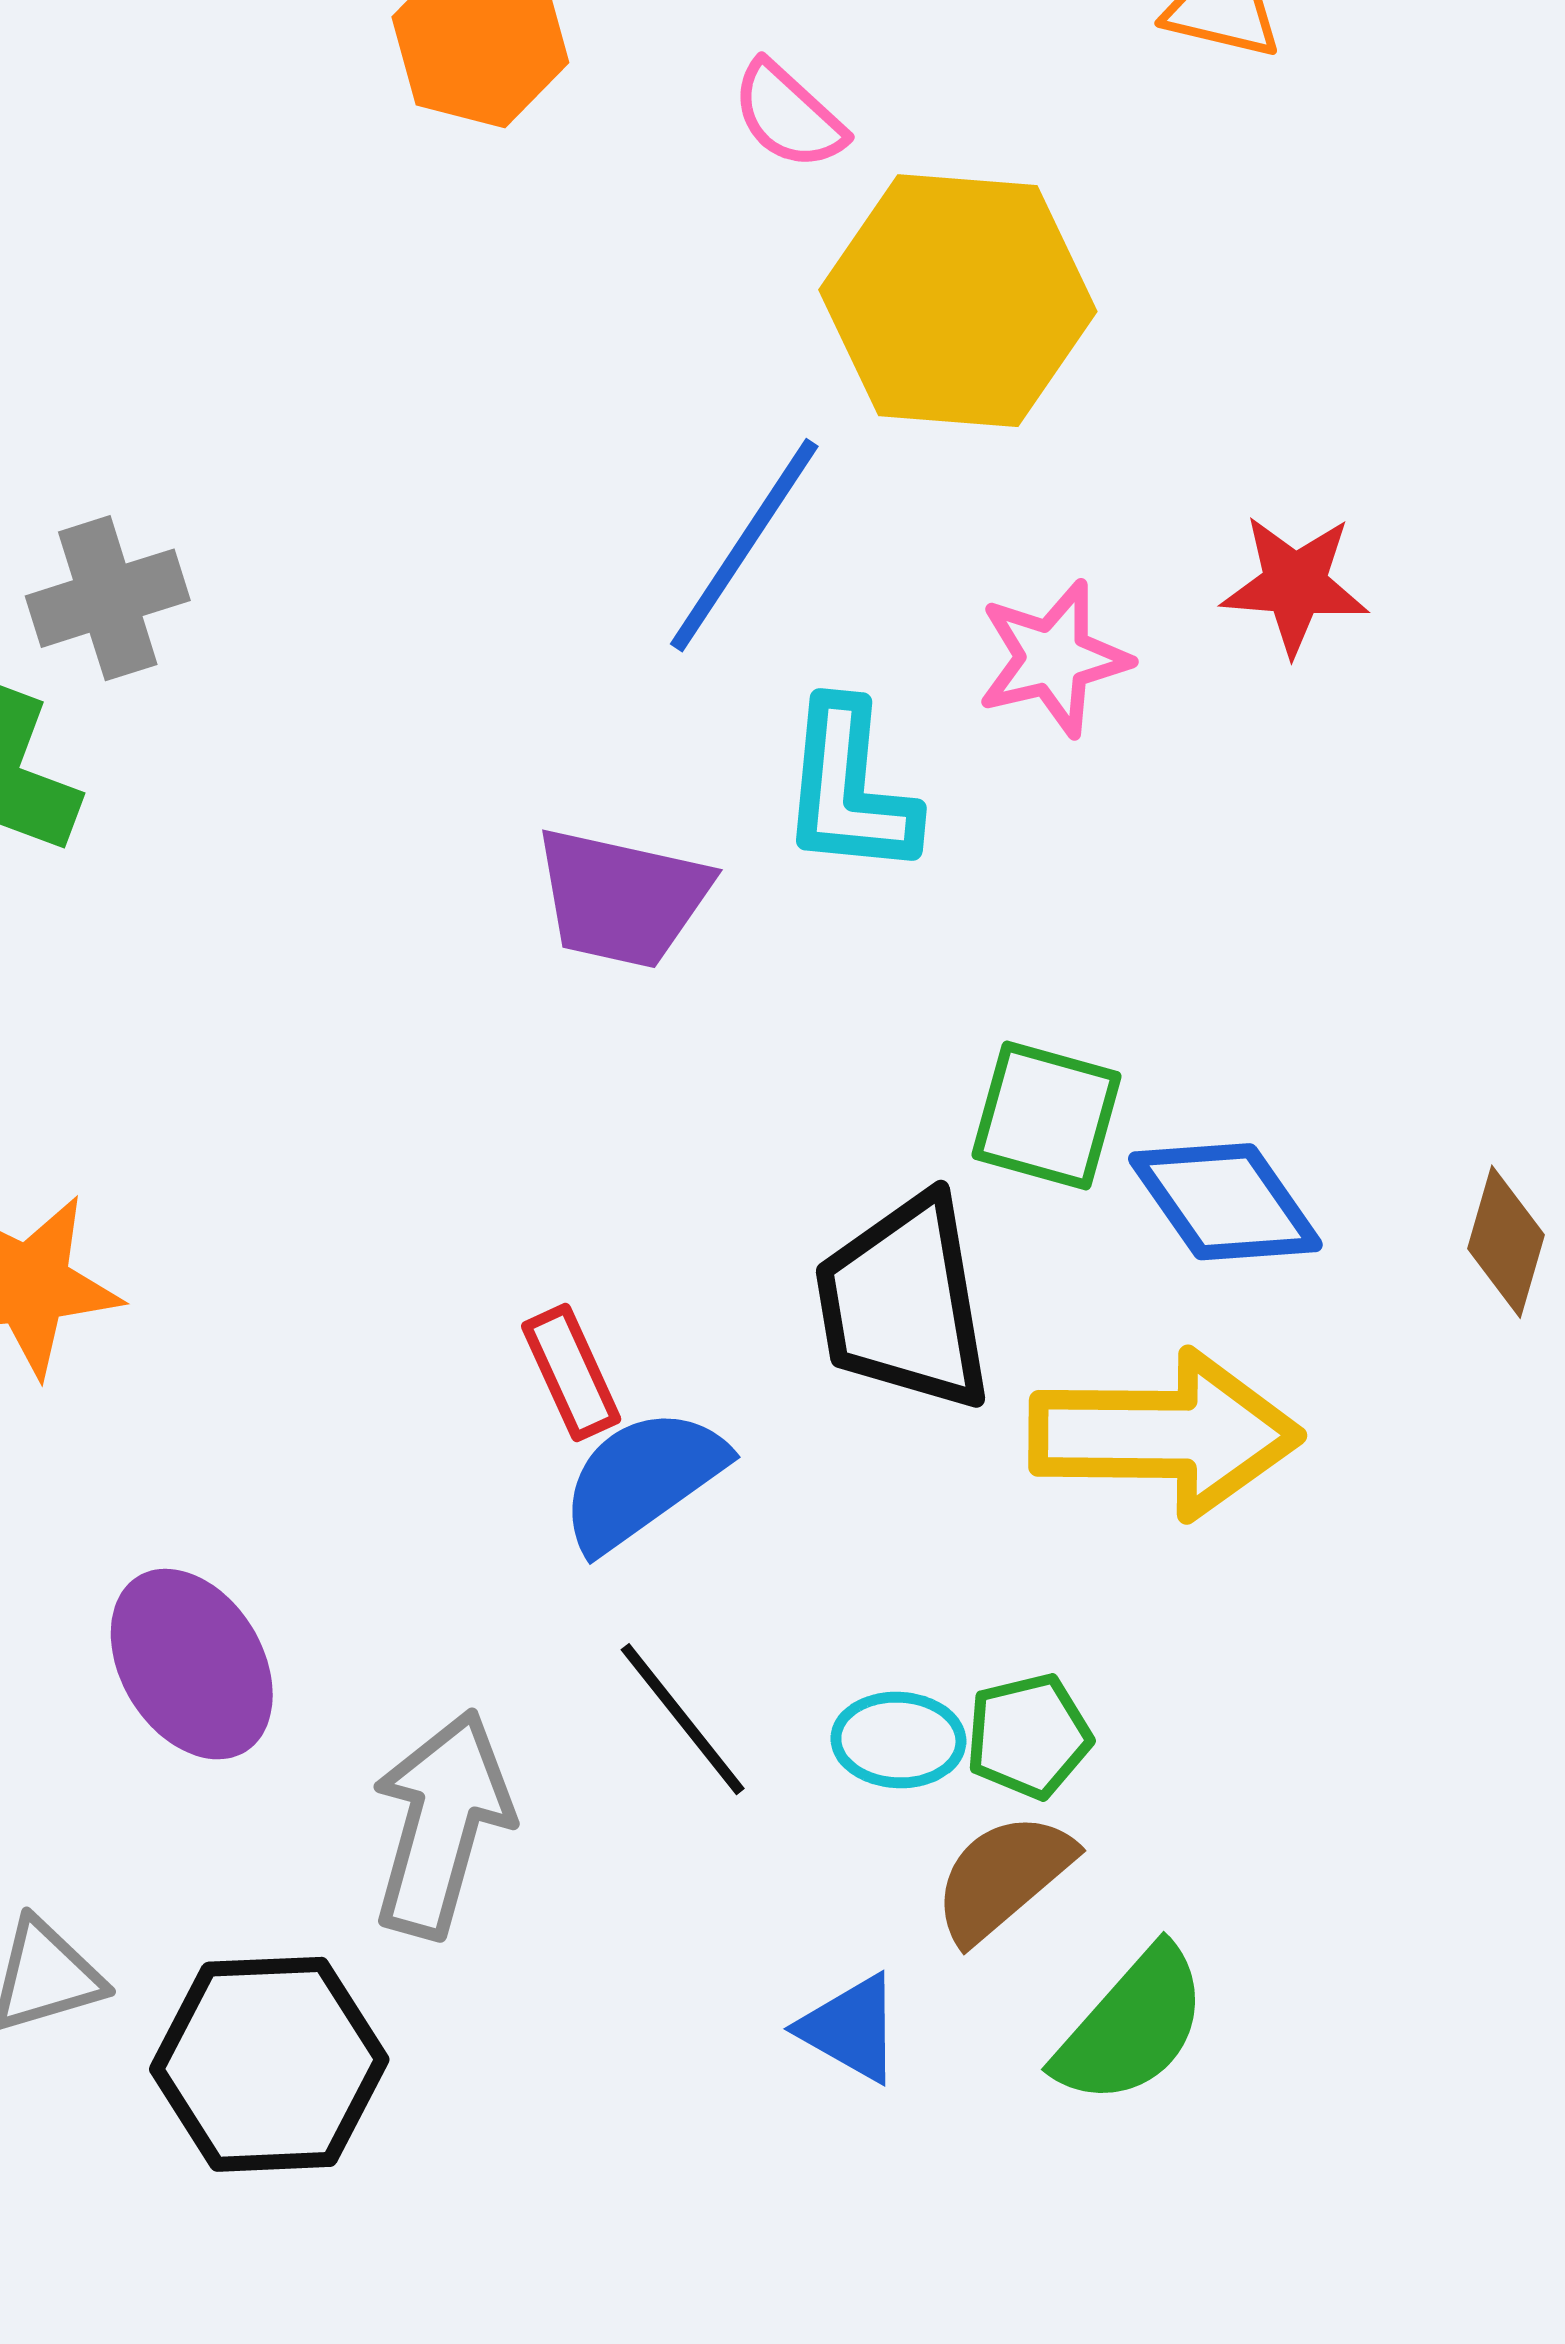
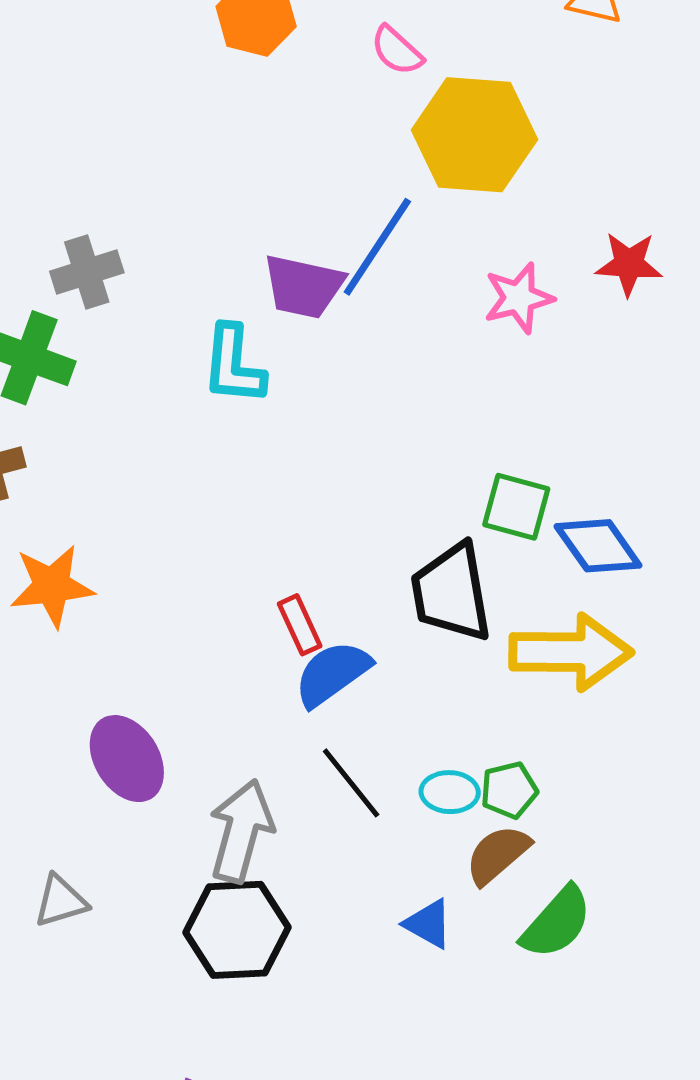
cyan L-shape: (849, 789) -> (234, 365), moved
purple trapezoid: (622, 898) -> (303, 286), moved
black hexagon: (269, 2064) -> (237, 930), moved

